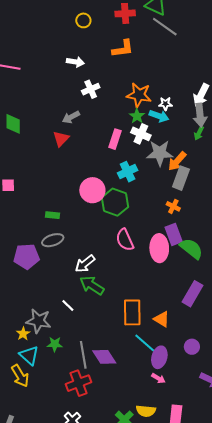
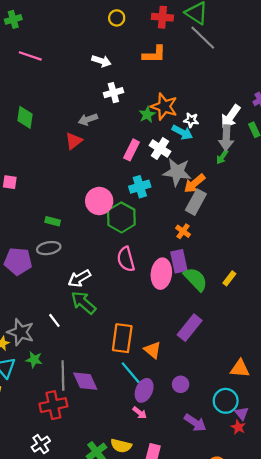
green star: (137, 116) -> (147, 115), moved

